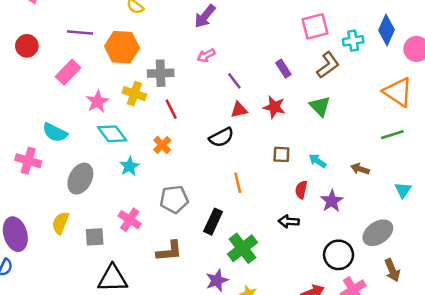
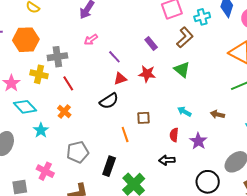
brown square: (281, 154) -> (144, 118), moved

